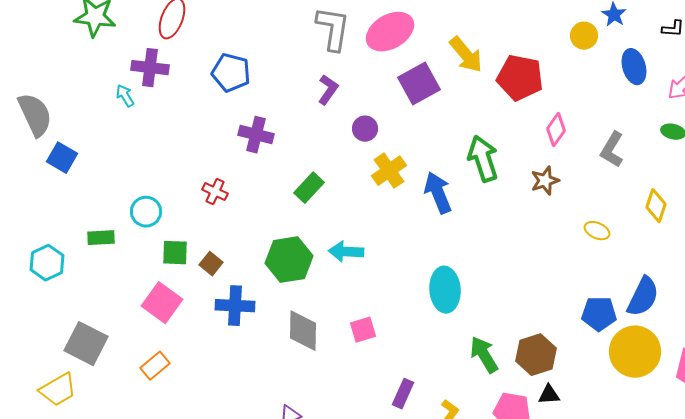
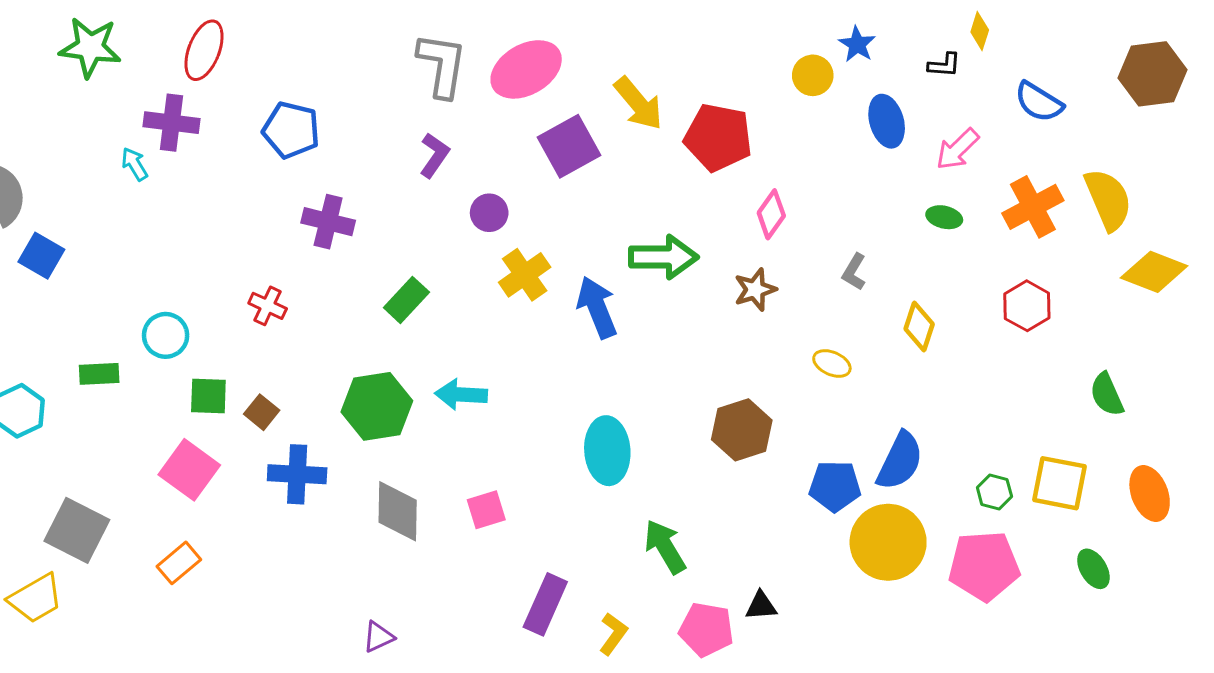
gray L-shape: (612, 150) -> (854, 272), moved, size x0.7
green arrow: (483, 159) -> (663, 257), turned 108
brown hexagon: (536, 355) -> (742, 430), moved
purple rectangle: (403, 394) -> (545, 604), size x1.4

